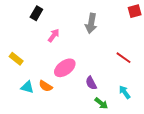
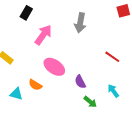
pink arrow: (54, 35) -> (43, 35), size x1.5
pink ellipse: (65, 68) -> (54, 67), turned 70
cyan triangle: (27, 87) -> (16, 94), moved

